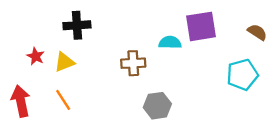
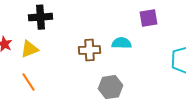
purple square: (201, 26) -> (148, 18), size x0.7
cyan semicircle: (170, 42) -> (122, 43), moved

